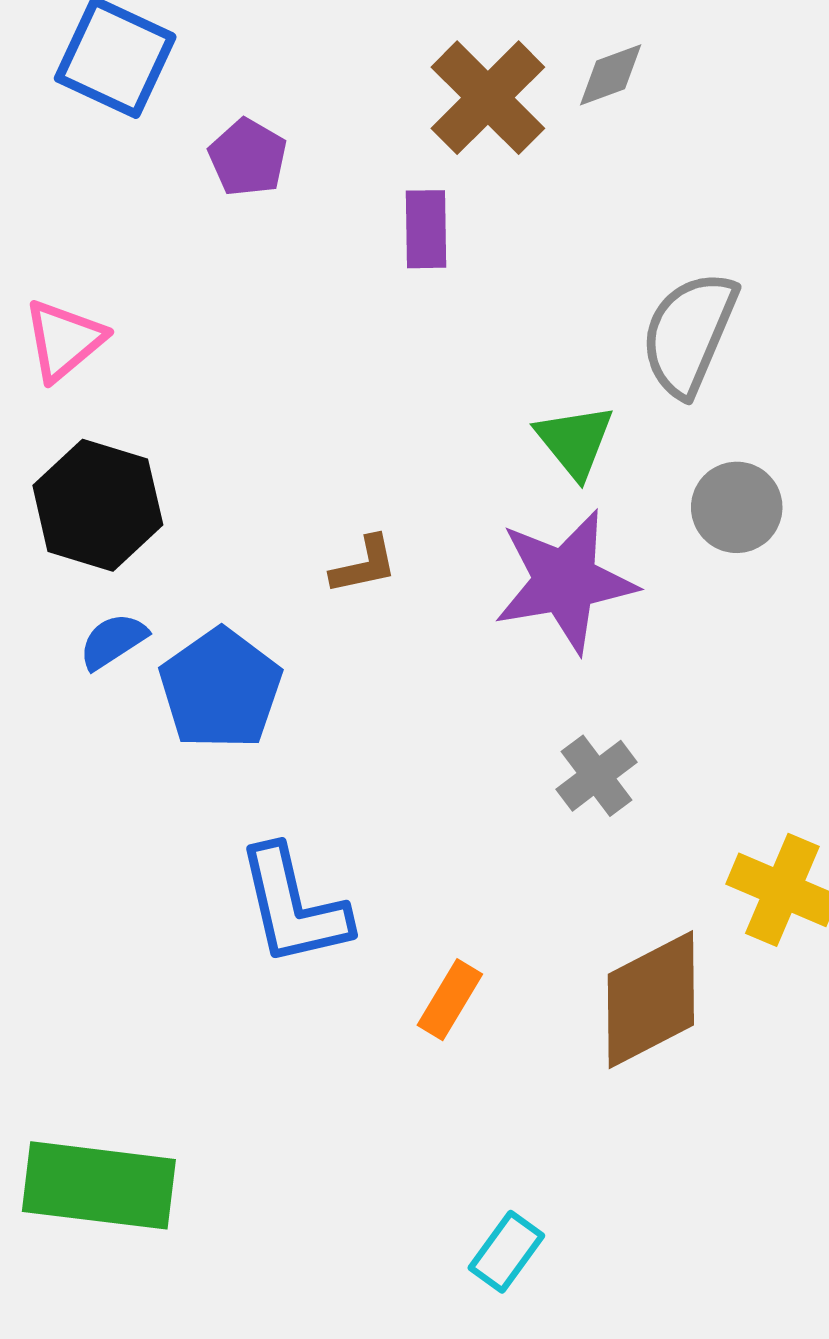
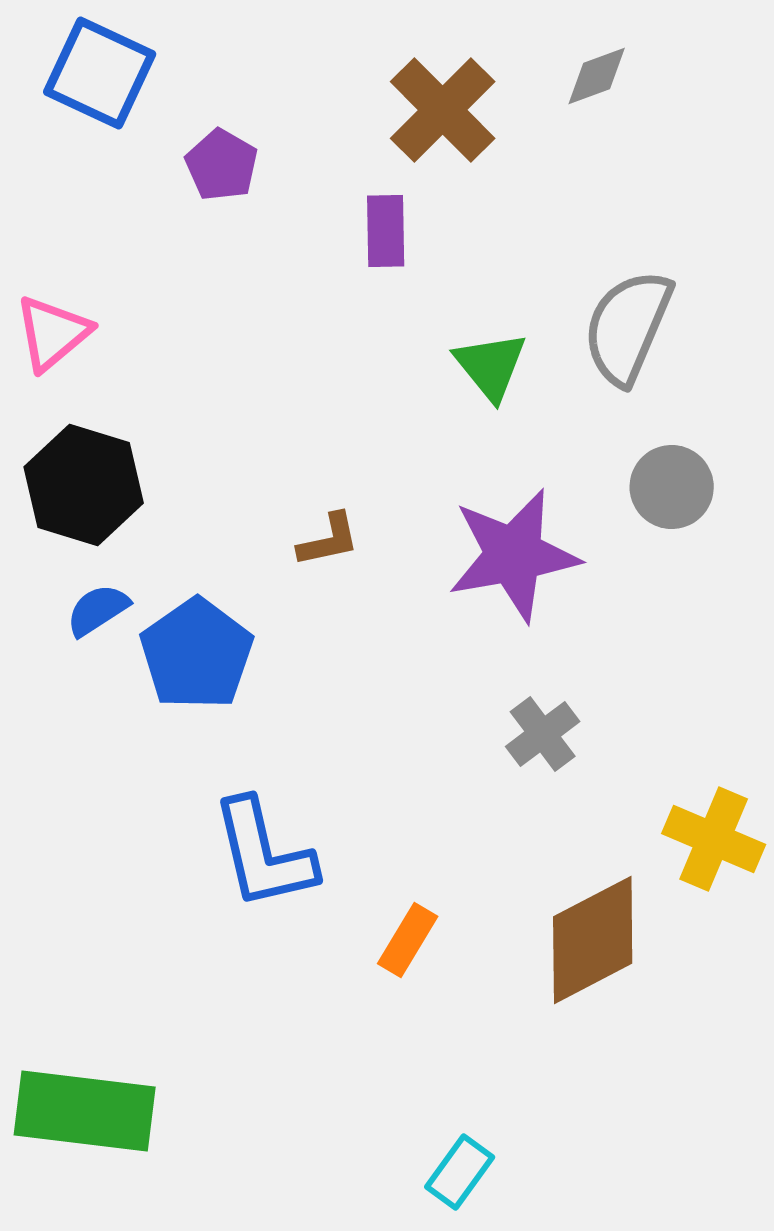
gray diamond: (611, 75) -> (597, 76), moved
green triangle: (575, 441) -> (491, 366), moved

